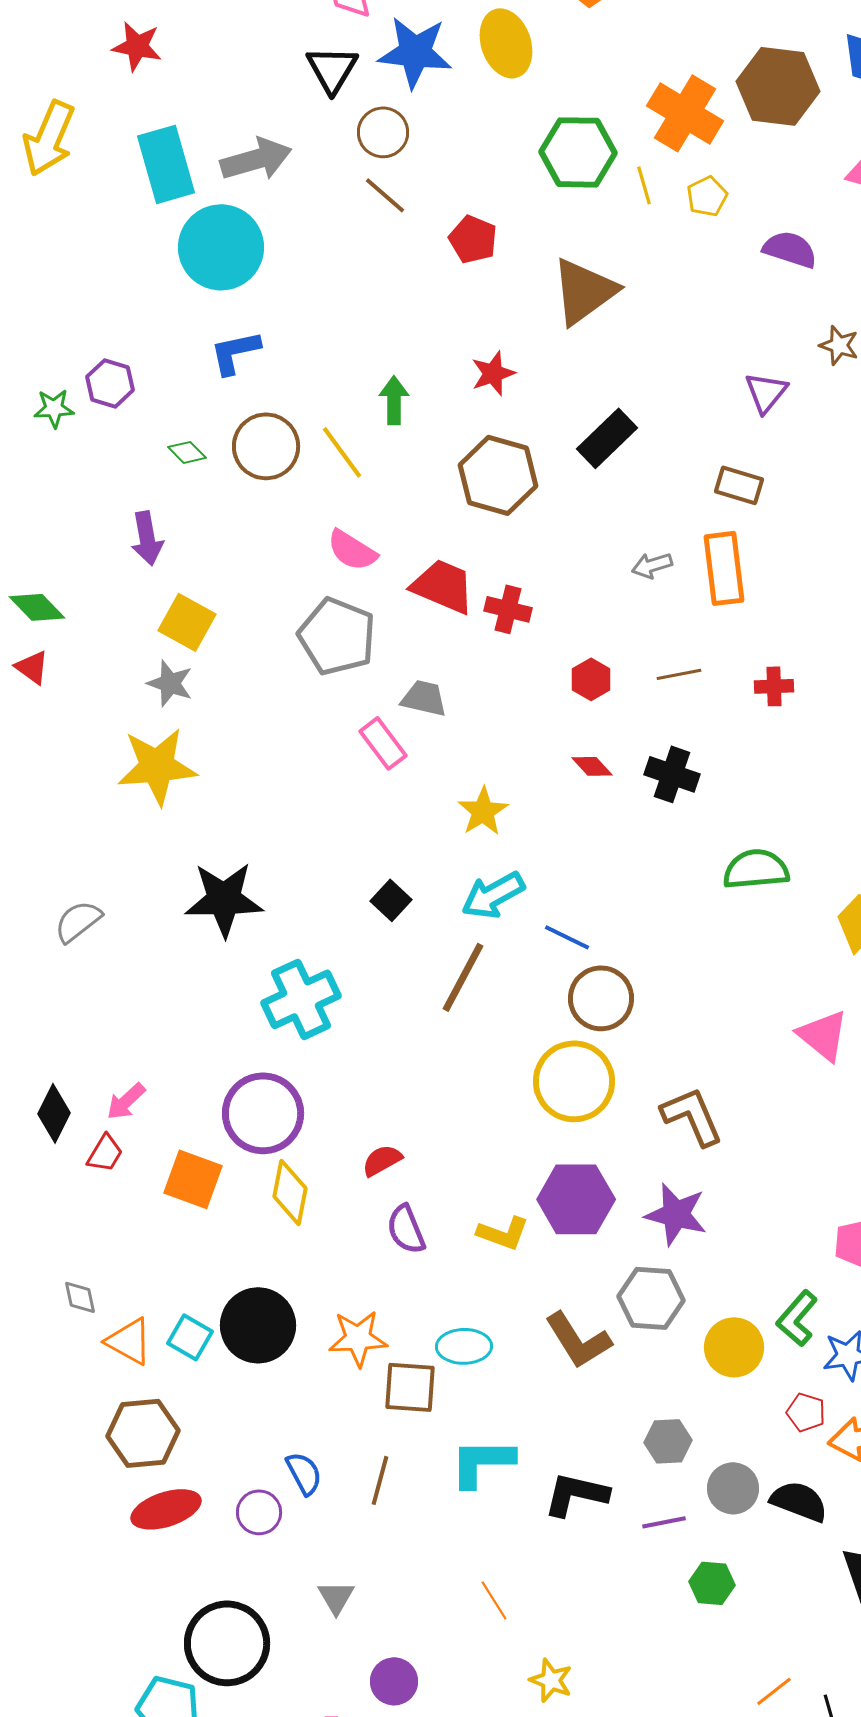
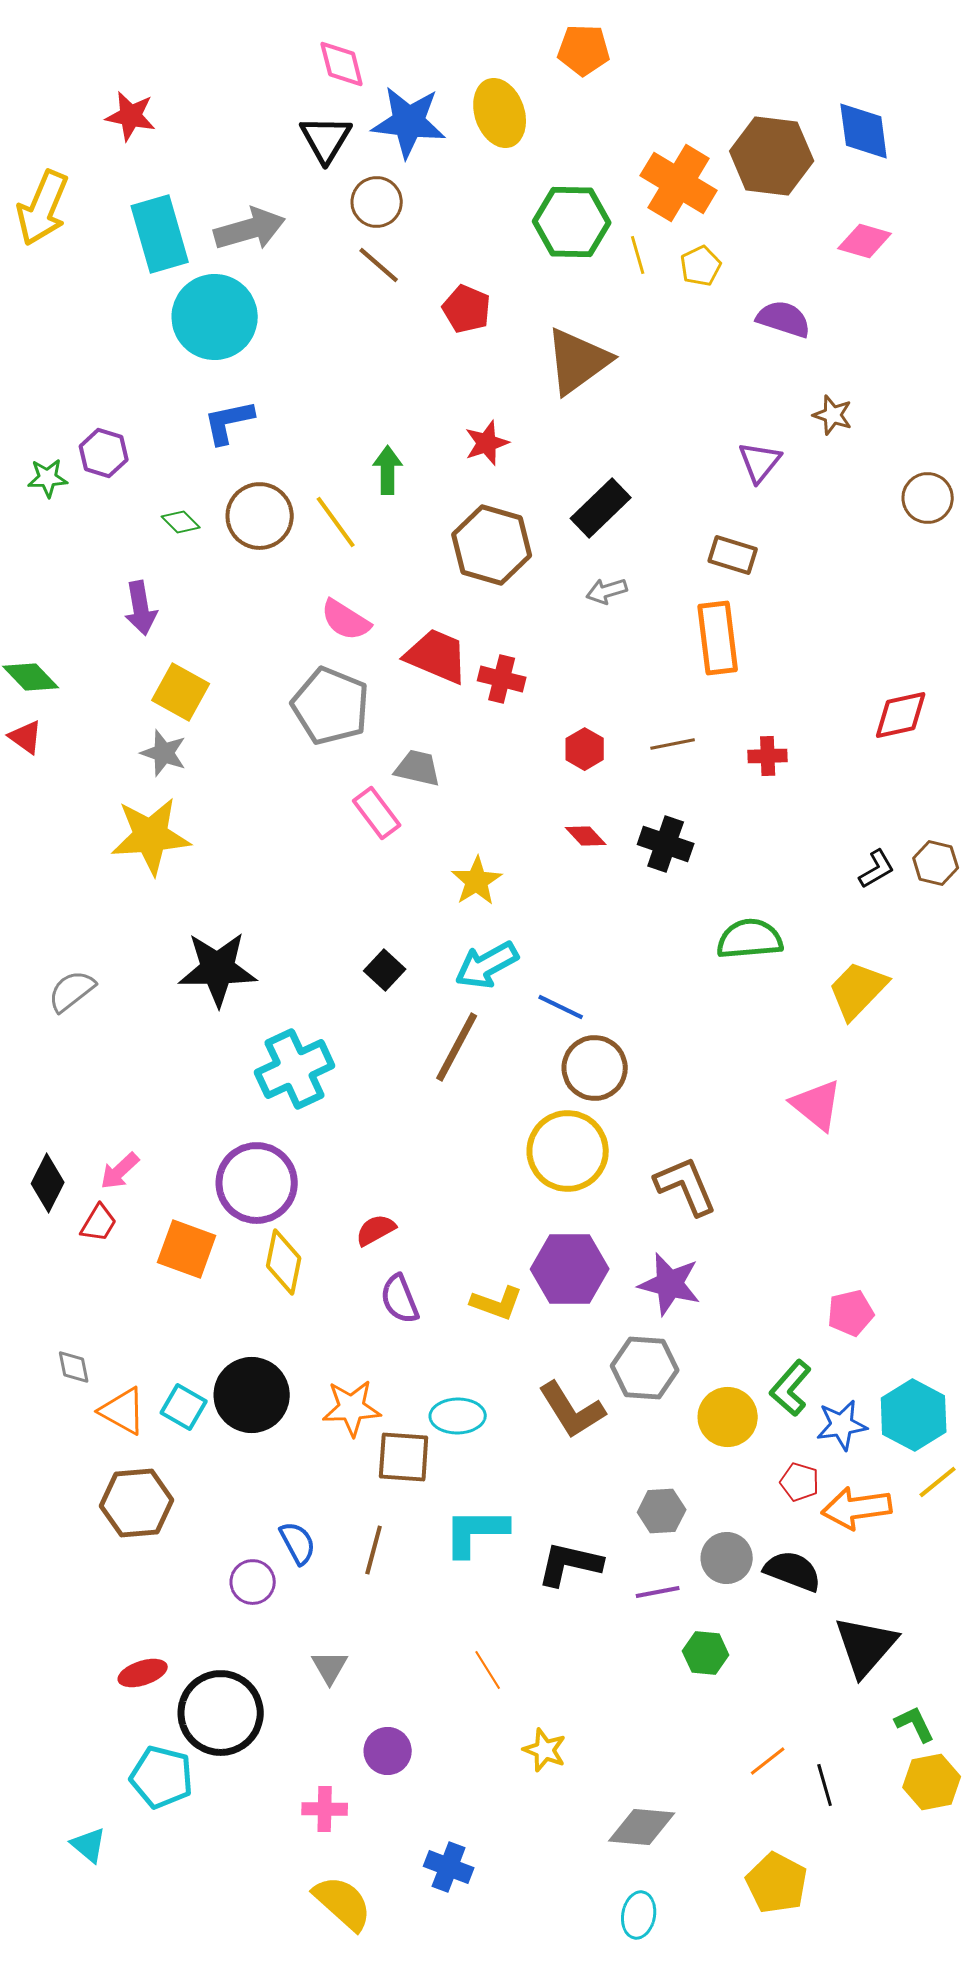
gray arrow: (652, 565) -> (607, 591), moved
red ellipse: (166, 1509) -> (143, 1673), moved, size x0.7

